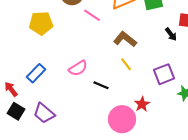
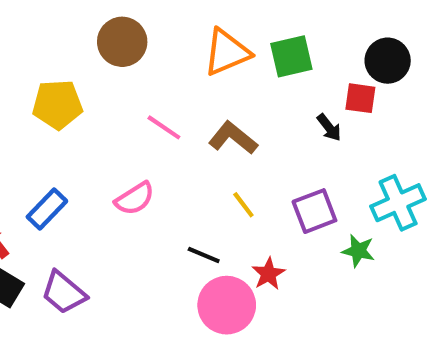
pink line: (92, 15) -> (164, 127), moved
yellow line: (126, 64) -> (243, 205), moved
black line: (101, 85) -> (204, 255), moved

